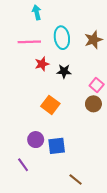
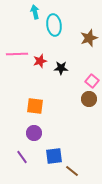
cyan ellipse: (62, 38) -> (54, 25), moved
pink line: (29, 42) -> (17, 54), moved
orange square: (50, 105) -> (35, 106), moved, turned -30
blue square: (57, 146) -> (54, 156), moved

